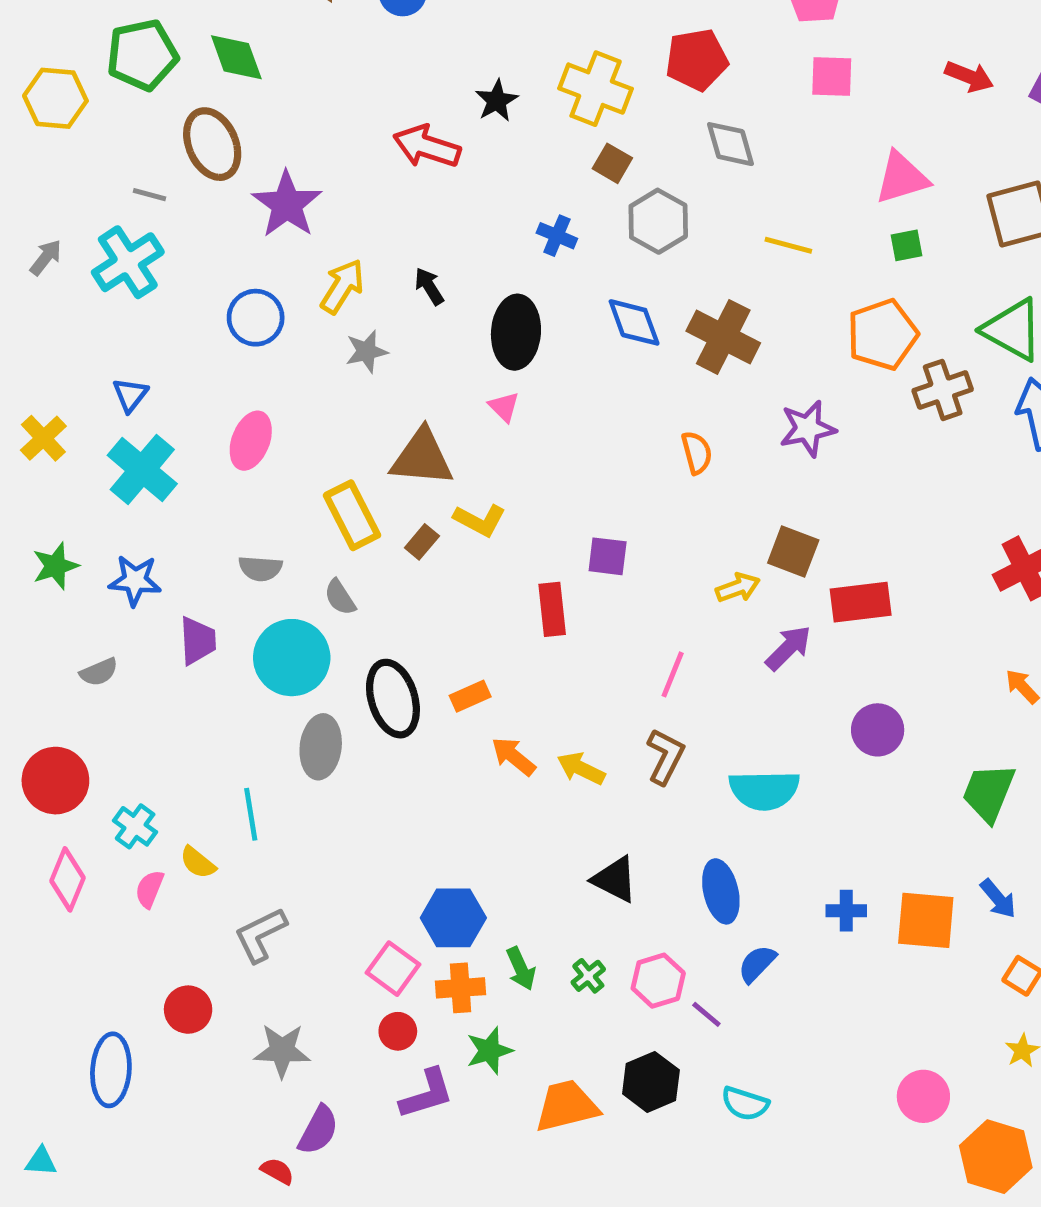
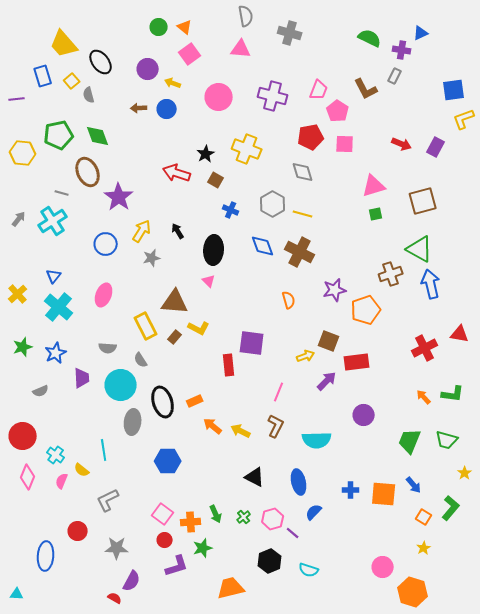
red pentagon: (697, 60) -> (311, 137), moved
brown square: (612, 163) -> (216, 180), moved
yellow line: (788, 245) -> (303, 214), moved
orange pentagon: (882, 335) -> (366, 310), moved
purple square: (608, 556) -> (252, 343), size x1.5
blue star: (135, 580) -> (56, 353), turned -30
blue hexagon: (453, 918) -> (168, 461), moved
orange trapezoid: (567, 1106) -> (231, 588), moved

